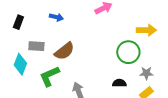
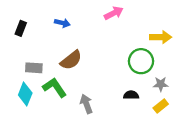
gray rectangle: (36, 46) -> (34, 68), moved
cyan diamond: (20, 64) -> (25, 94), moved
green L-shape: (49, 76) -> (55, 87), turned 80

